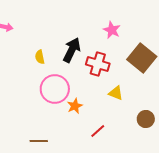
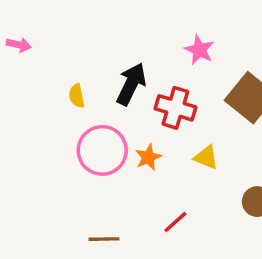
orange star: (75, 106) -> (148, 157), moved
brown line: (39, 141) -> (104, 239), moved

